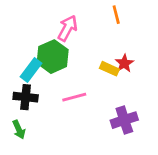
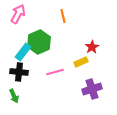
orange line: (116, 15) -> (63, 16), moved
pink arrow: (68, 28) -> (18, 14), moved
yellow rectangle: (109, 69) -> (81, 62), moved, turned -48

